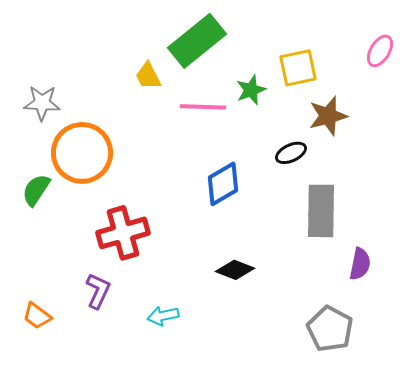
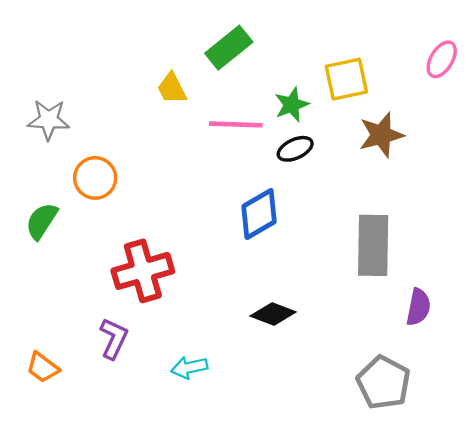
green rectangle: (197, 41) -> (229, 48), size x0.7
orange circle: (82, 153) -> (95, 178), size x0.6
black ellipse: (291, 153) -> (295, 149), moved

